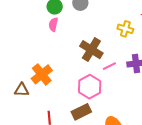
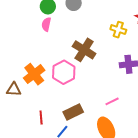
pink line: (109, 66) -> (112, 101), moved
pink hexagon: (90, 87) -> (64, 72), moved

